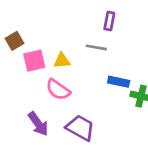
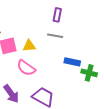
purple rectangle: (109, 21) -> (57, 15), moved

